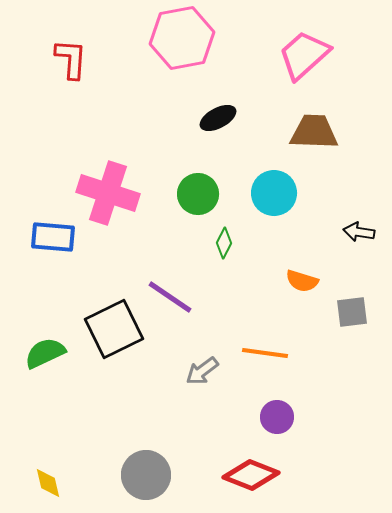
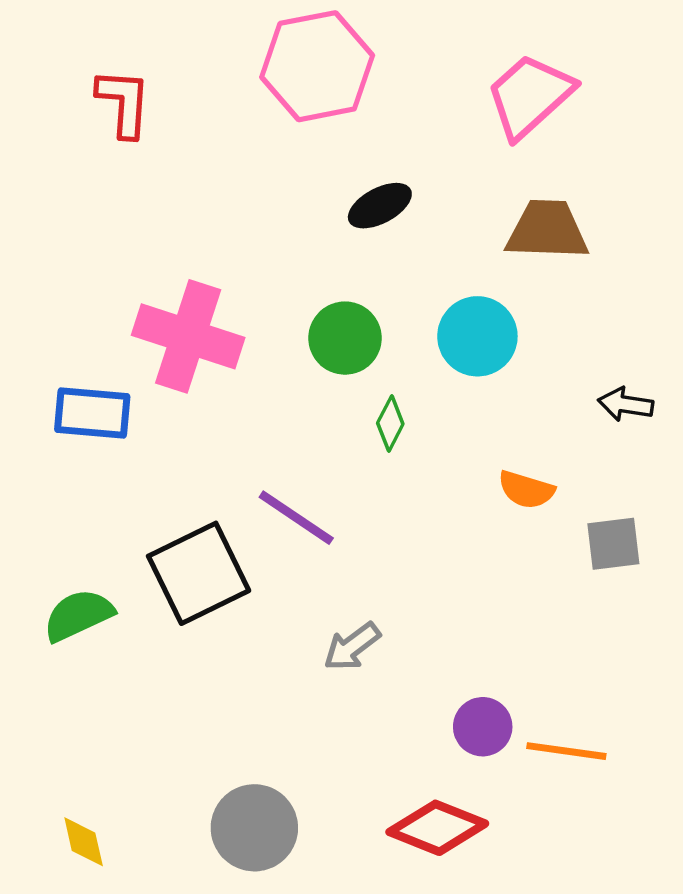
orange line: (265, 353) -> (566, 751), moved

